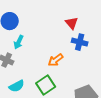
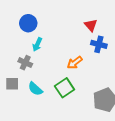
cyan semicircle: (17, 86) -> (35, 89), turned 70

